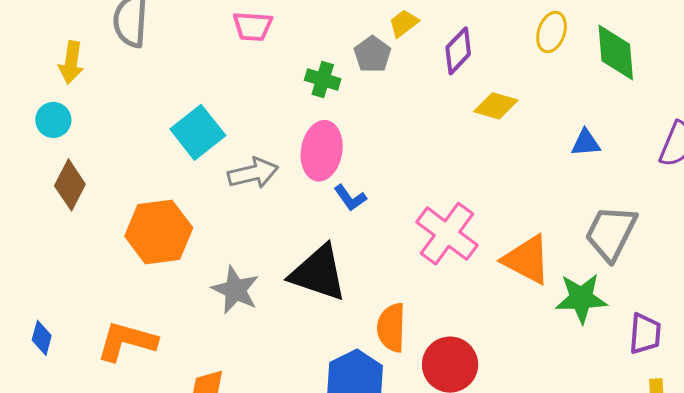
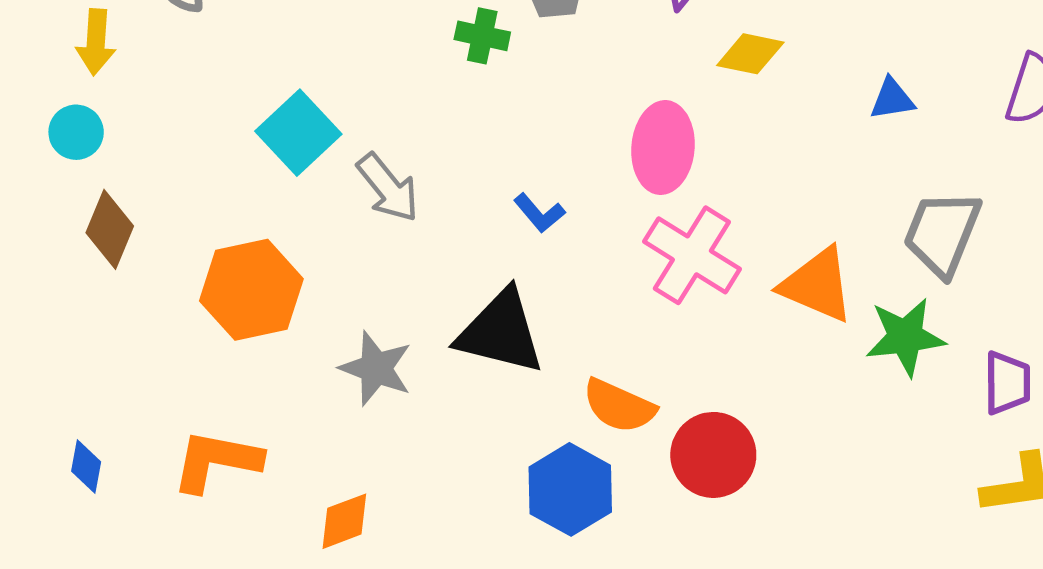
pink ellipse: (322, 151) -> (663, 148), moved
gray arrow: (253, 173) -> (388, 188), turned 69
orange semicircle: (391, 328) -> (619, 406), turned -63

